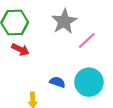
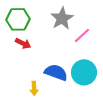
blue semicircle: (57, 82) -> (56, 72), size x1.6

